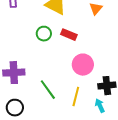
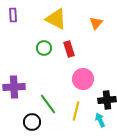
red rectangle: (69, 35) -> (69, 49), turned 49
black circle: (15, 108) -> (32, 122), moved

